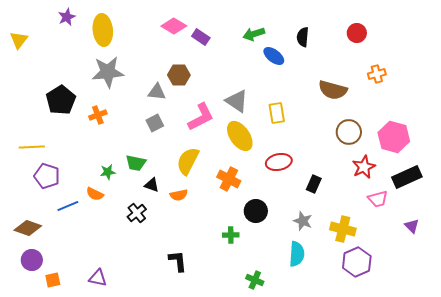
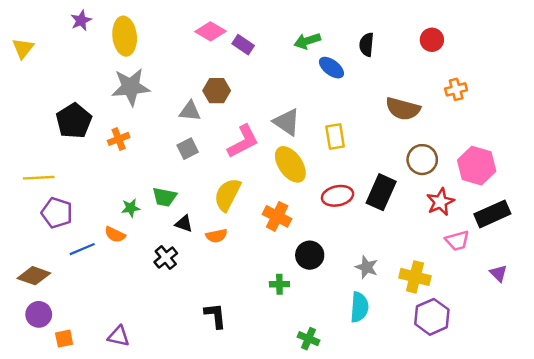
black rectangle: (314, 184) -> (381, 192), moved, size x1.6

